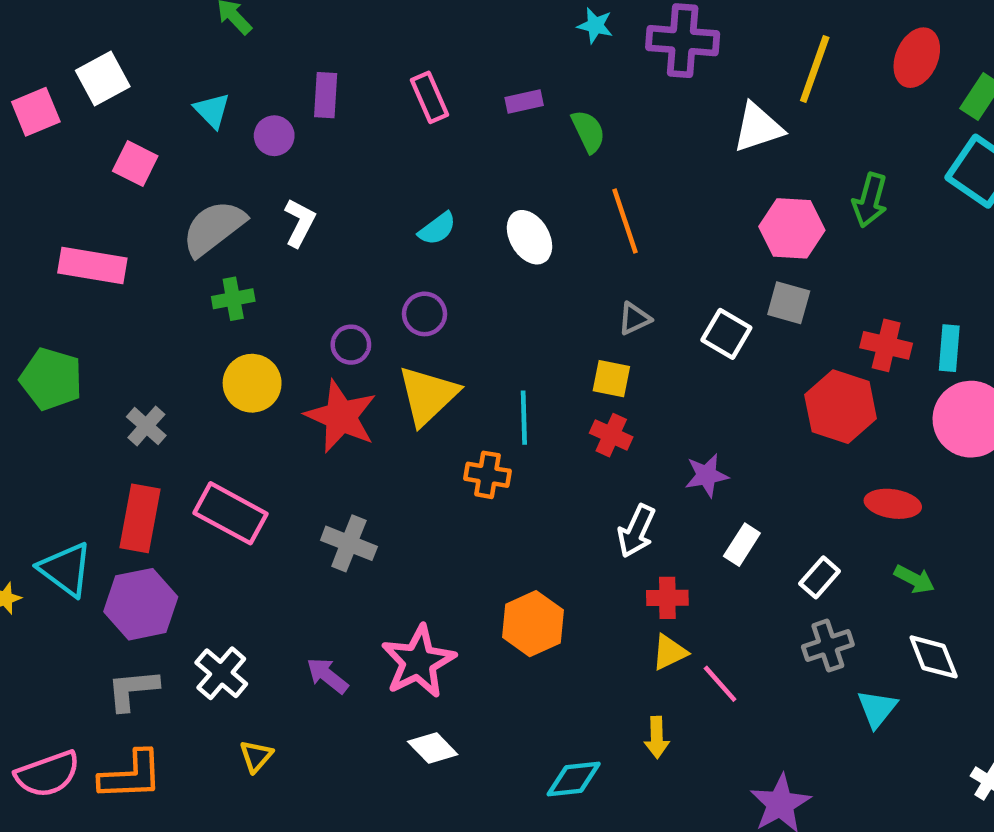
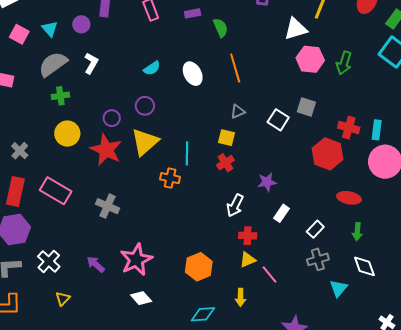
cyan triangle: (212, 110) -> (50, 29), moved
pink hexagon: (792, 228) -> (310, 59), moved
red cross: (611, 435) -> (225, 163), turned 30
green arrow: (914, 579) -> (357, 232), turned 66
orange hexagon: (533, 624) -> (199, 267), moved

